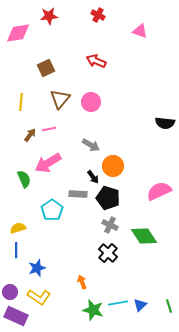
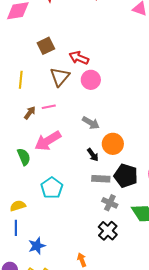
red arrow: (96, 61) -> (79, 58), moved
gray rectangle: (78, 194) -> (101, 179), moved
black pentagon: (108, 198) -> (126, 176), moved

